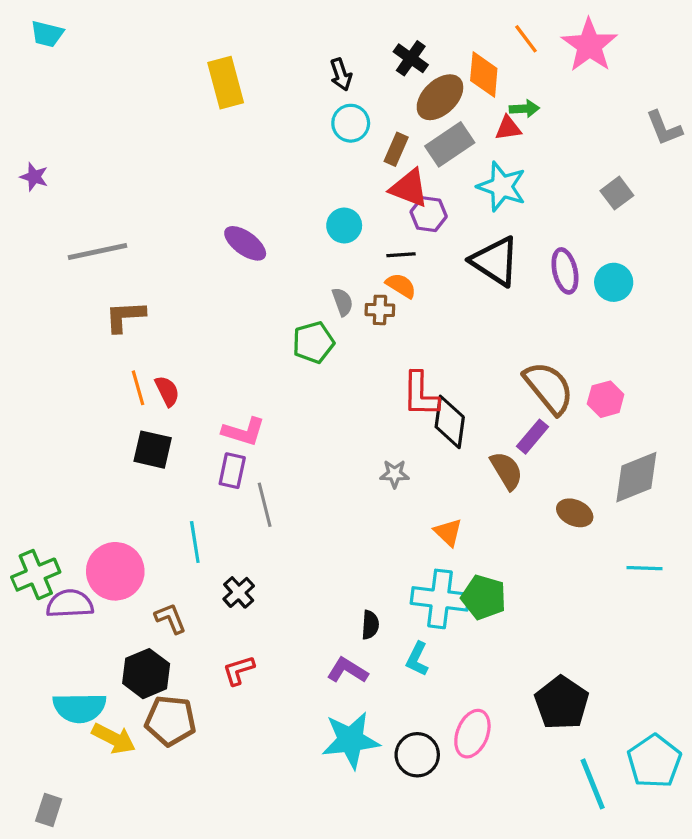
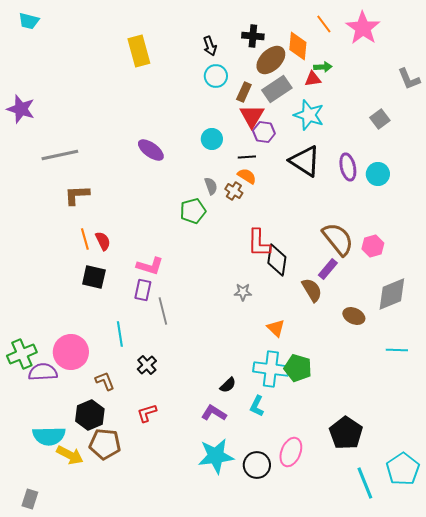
black cross: (411, 58) -> (253, 36), turned -30
purple star: (34, 177) -> (21, 109), size x1.6
red triangle: (409, 188) -> (252, 116), turned 40
brown cross: (380, 310) -> (234, 191), turned 30
black semicircle: (370, 625) -> (228, 385), turned 42

